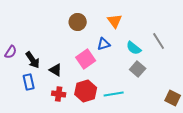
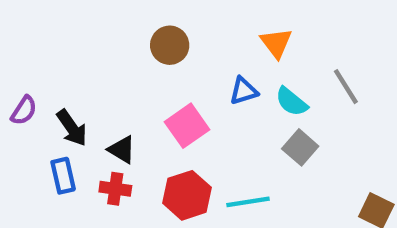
orange triangle: (115, 21) -> (276, 43), moved
blue triangle: (104, 44) -> (244, 91), moved
red cross: (59, 94) -> (115, 189), moved

